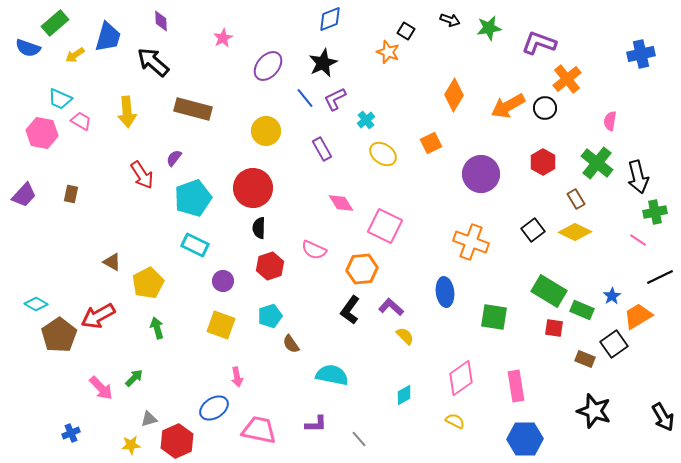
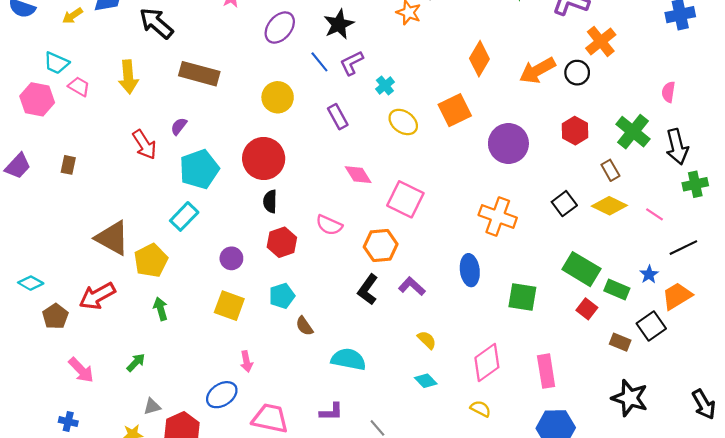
pink semicircle: (610, 121) -> (668, 92), moved
orange square: (431, 143) -> (455, 110), size x1.4
pink line: (638, 240) -> (654, 214), moved
cyan rectangle: (195, 245) -> (184, 216), moved, turned -72
brown triangle: (112, 262) -> (112, 238), size x1.8
black line: (660, 277) -> (683, 248), moved
red square: (554, 328) -> (587, 309), turned 30
brown pentagon: (59, 335) -> (55, 316), size x0.7
yellow semicircle: (405, 336) -> (427, 340), moved
pink arrow: (101, 388) -> (81, 370), moved
cyan diamond: (404, 395) -> (426, 381), turned 75
blue cross: (71, 433) -> (68, 422), turned 36

